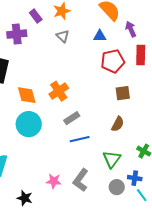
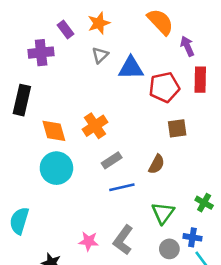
gray triangle: (63, 36) -> (100, 55), turned 32
blue triangle: (100, 36) -> (131, 68), moved, size x1.5
brown semicircle: (118, 124) -> (157, 164), moved

